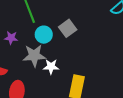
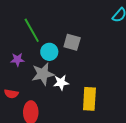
gray square: (68, 28) -> (72, 42), turned -30

